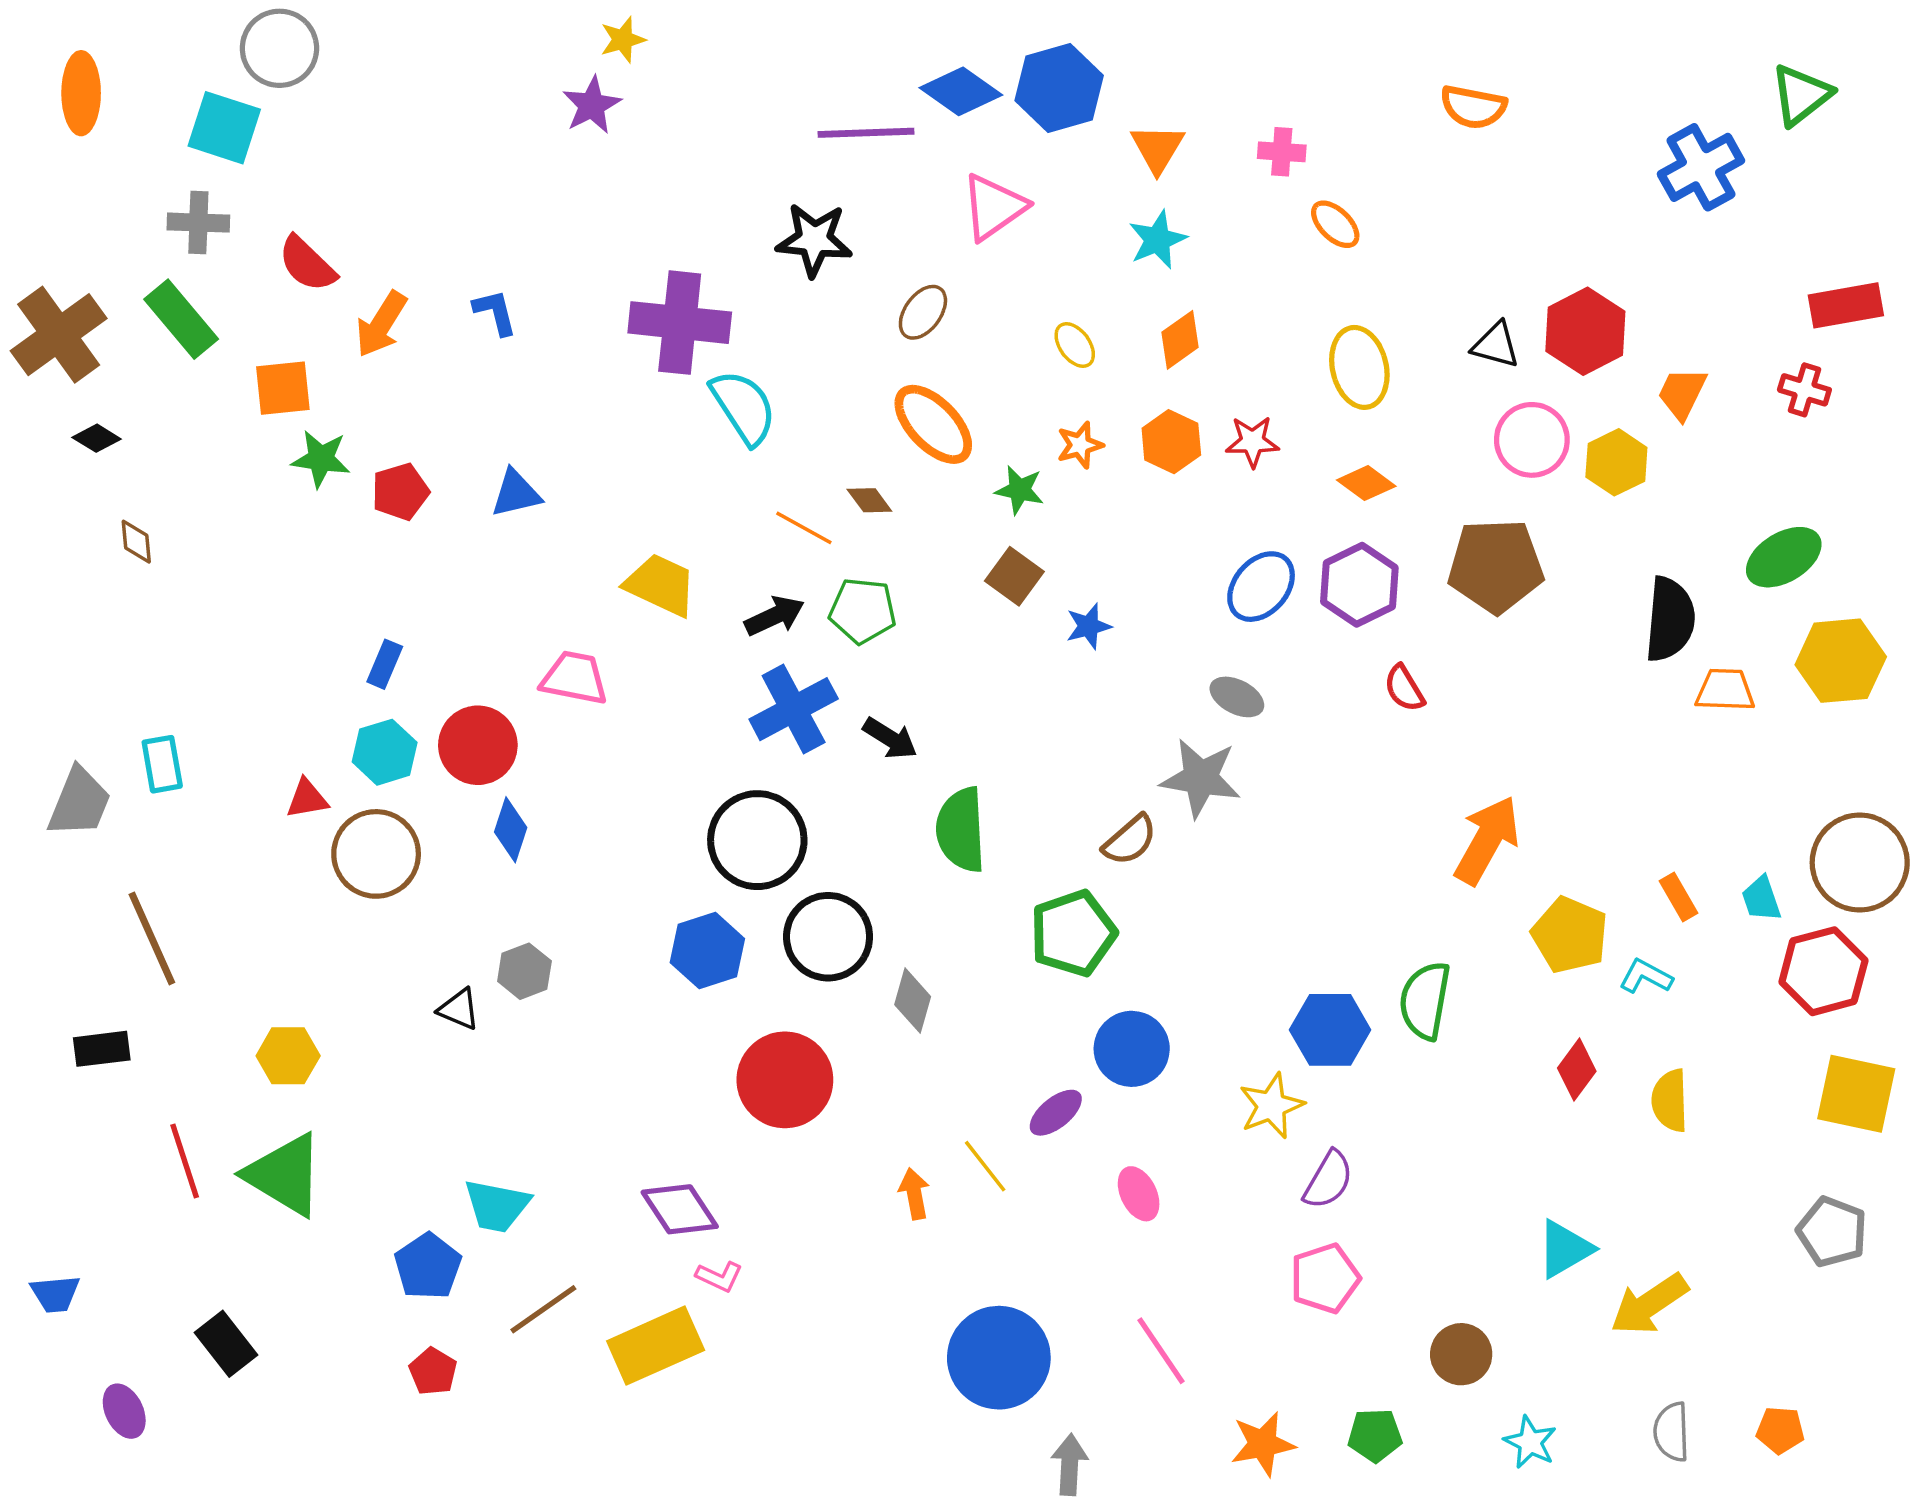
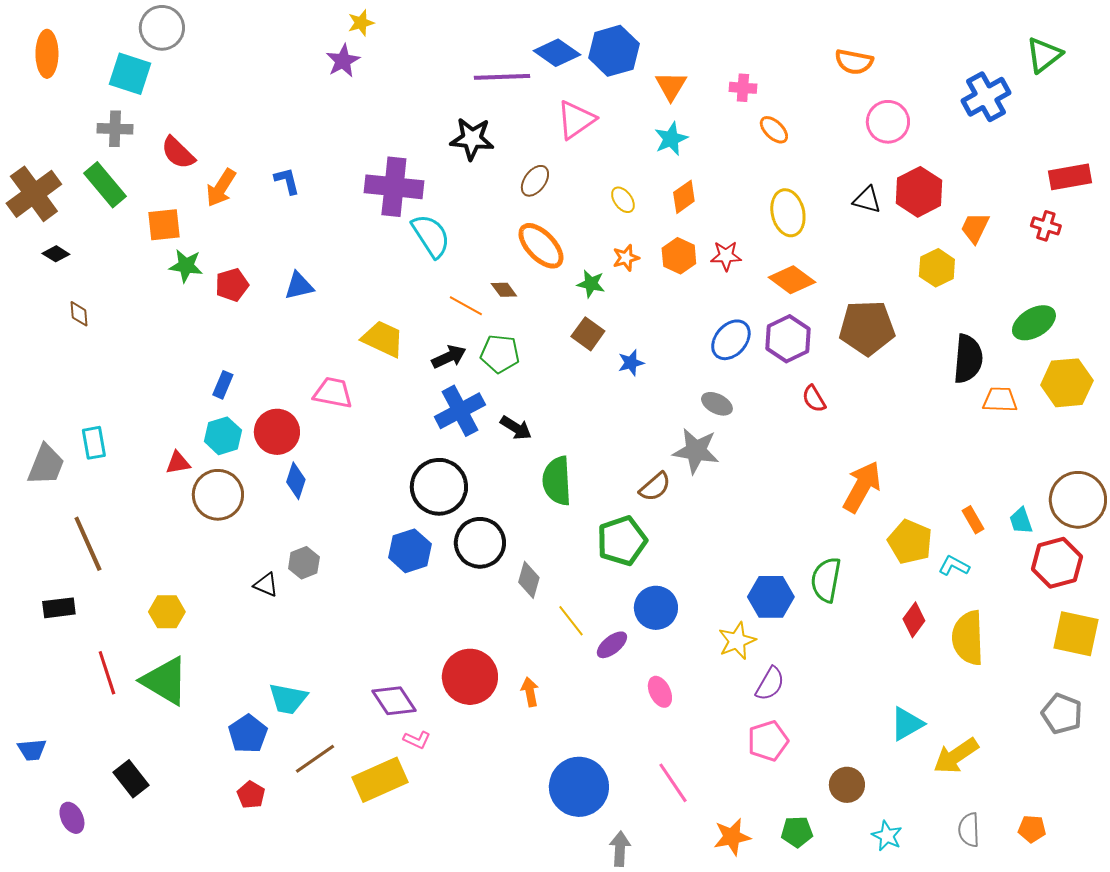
pink circle: (1532, 440) -> (888, 122), moved
orange diamond: (1366, 483) -> (792, 280), size x1.4
red circle: (785, 1080) -> (470, 677), moved
yellow semicircle: (1670, 1101) -> (968, 638), size x1.5
yellow line: (985, 1166) -> (571, 621), moved

